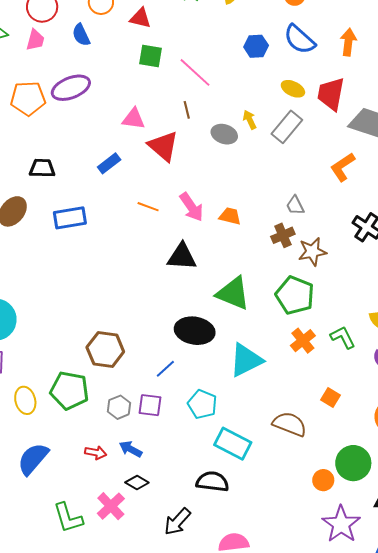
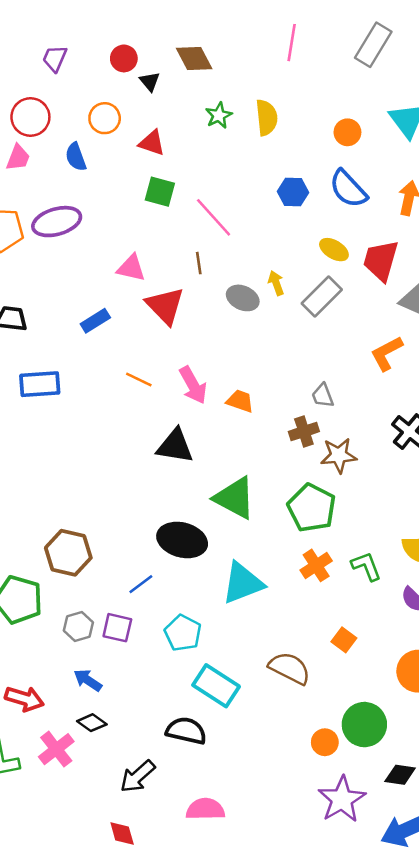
red arrow: (96, 453) -> (24, 699), moved, size x1.4

